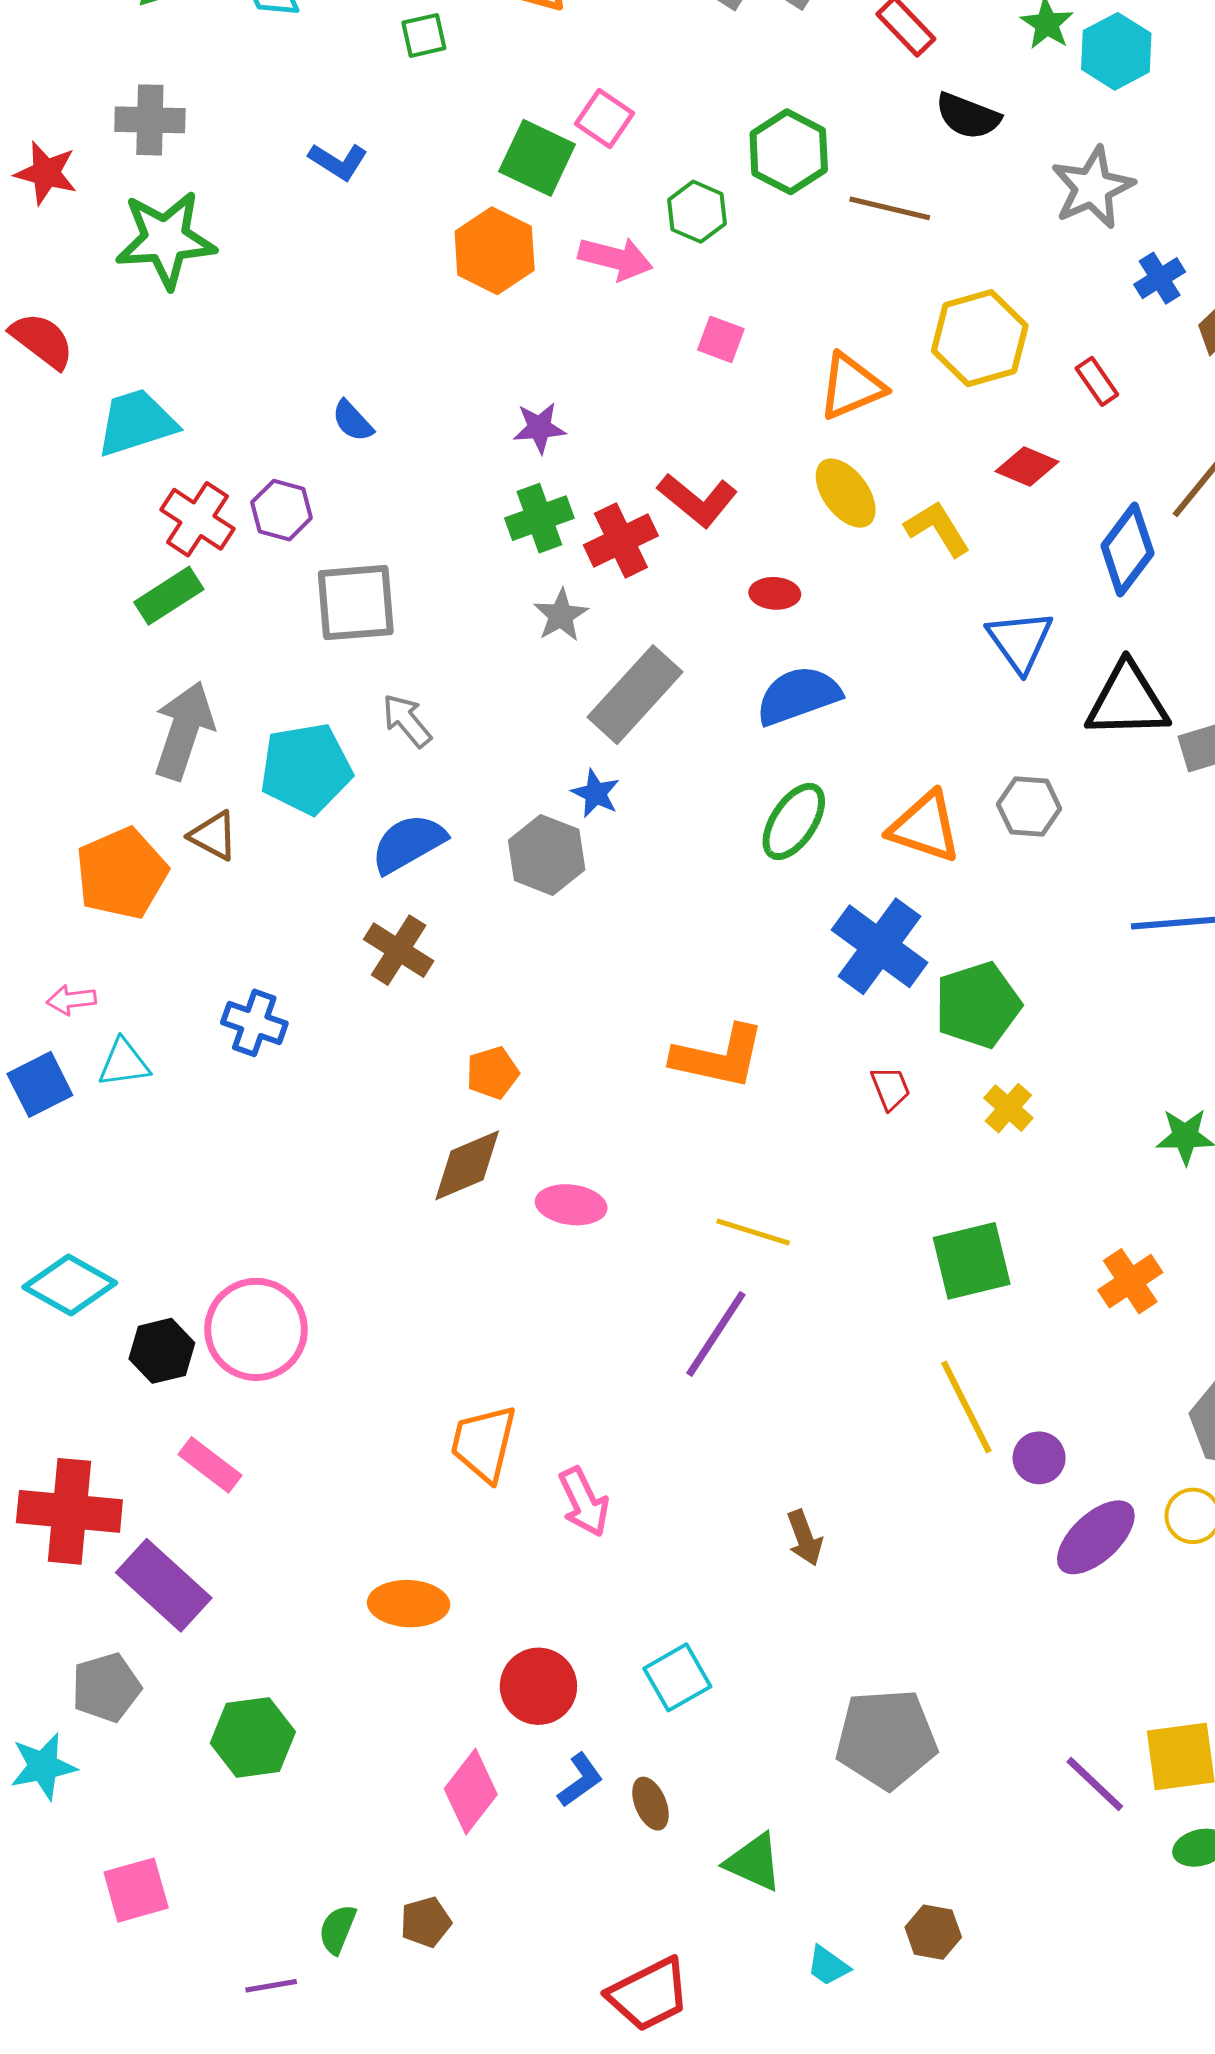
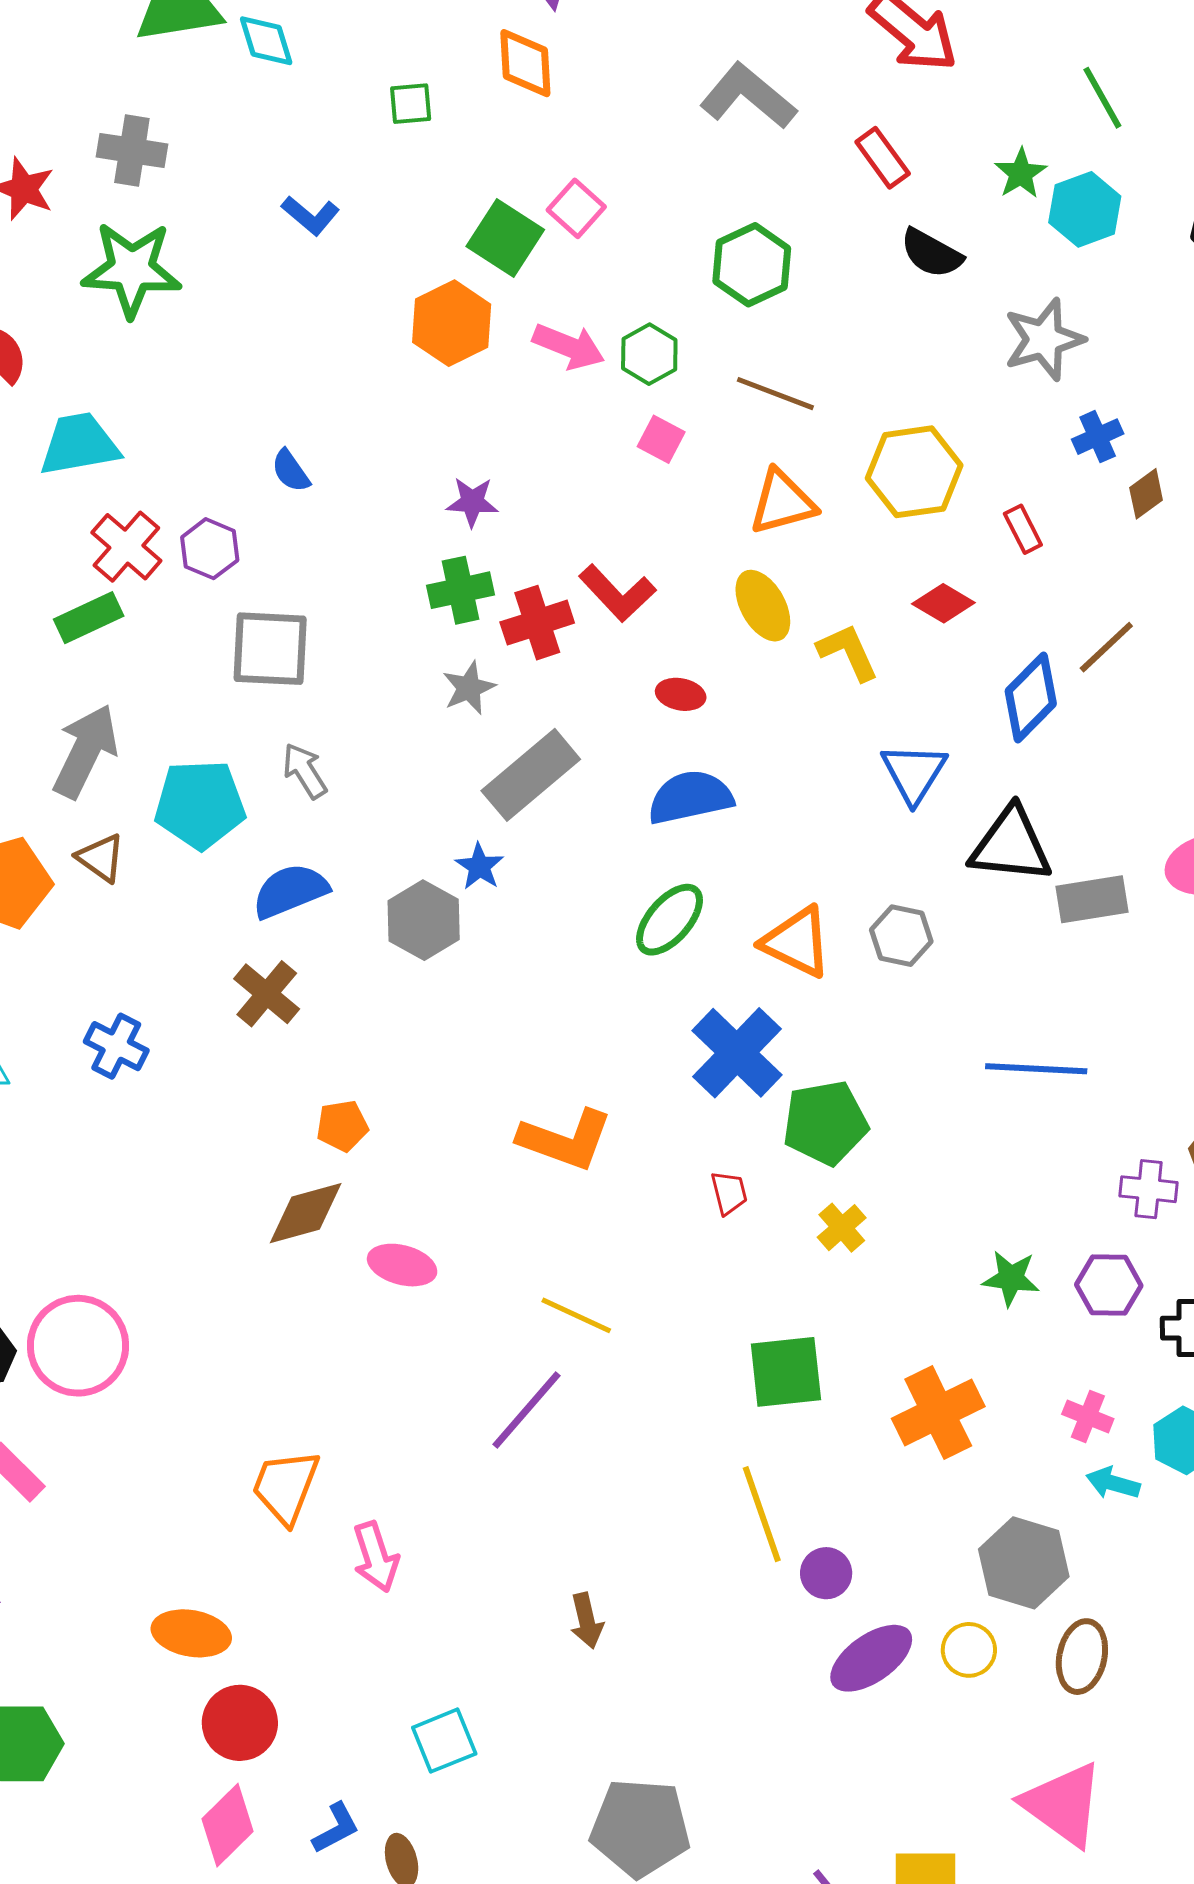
brown line: (890, 208) -> (775, 394), moved
green hexagon: (697, 212) -> (649, 354), moved
orange cross: (1130, 1281) -> (938, 1412), size x1.4
red circle: (538, 1686) -> (240, 1723), moved

